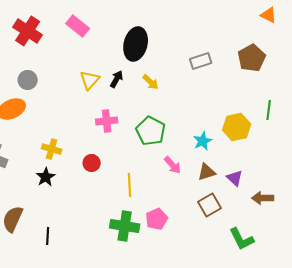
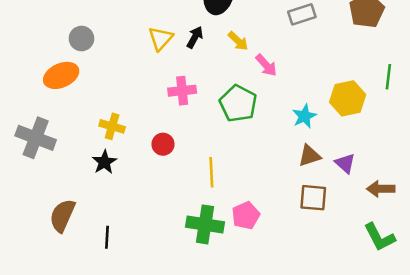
pink arrow: (173, 165) -> (266, 65), moved
brown square: (210, 205) -> (313, 198), turned 35
green L-shape: (242, 239) -> (379, 237), moved

